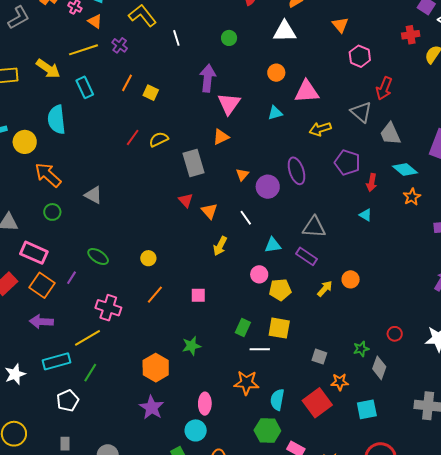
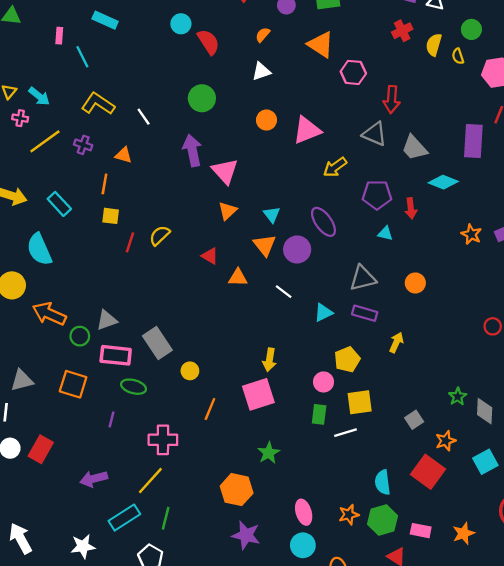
orange triangle: (95, 21) -> (124, 155), moved
orange triangle: (340, 25) -> (321, 45), size x1.4
white triangle: (285, 31) -> (261, 71), size x0.7
green circle: (229, 38) -> (202, 98), size x1.5
yellow line: (83, 50) -> (45, 141), moved
yellow square: (151, 93) -> (111, 216), moved
cyan triangle: (275, 113) -> (272, 215), moved, turned -35
gray rectangle: (193, 163) -> (157, 343), moved
orange triangle: (242, 175) -> (265, 245), size x1.5
gray triangle: (93, 195) -> (107, 320), turned -30
orange star: (412, 197) -> (471, 234), moved
red triangle: (186, 200) -> (210, 256), moved
orange triangle: (209, 211) -> (238, 277), moved, turned -30
green circle: (52, 212) -> (80, 336), moved
cyan triangle: (366, 215) -> (385, 233), moved
yellow arrow: (220, 246) -> (269, 360), moved
pink rectangle: (34, 253) -> (116, 355), moved
pink circle: (259, 274) -> (324, 382), moved
orange circle: (351, 279) -> (415, 283), moved
orange square: (42, 285) -> (73, 384), moved
pink square: (198, 295) -> (258, 394), size x1.8
red circle: (395, 334) -> (493, 326), moved
gray square: (319, 357) -> (414, 420), turned -35
white star: (15, 374) -> (83, 546), turned 30
orange star: (246, 383) -> (349, 515), moved, size x0.7

